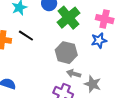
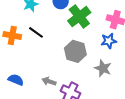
gray arrow: (74, 74) -> (49, 81), moved
gray star: (93, 84) -> (103, 68), moved

